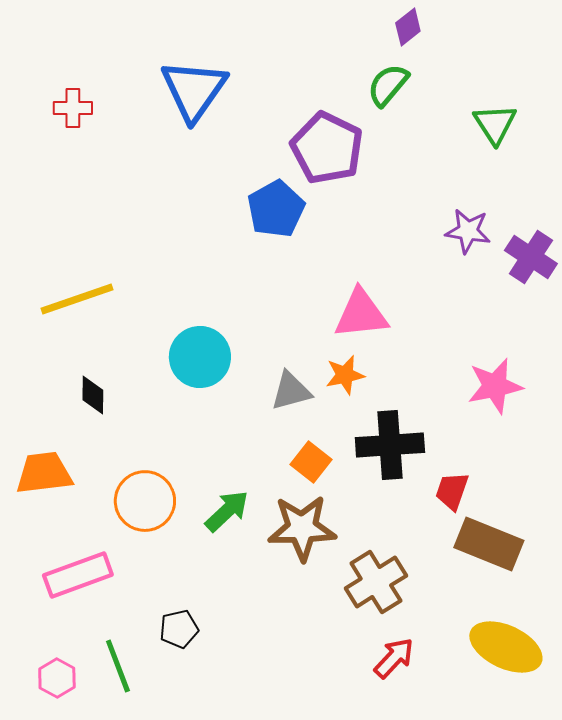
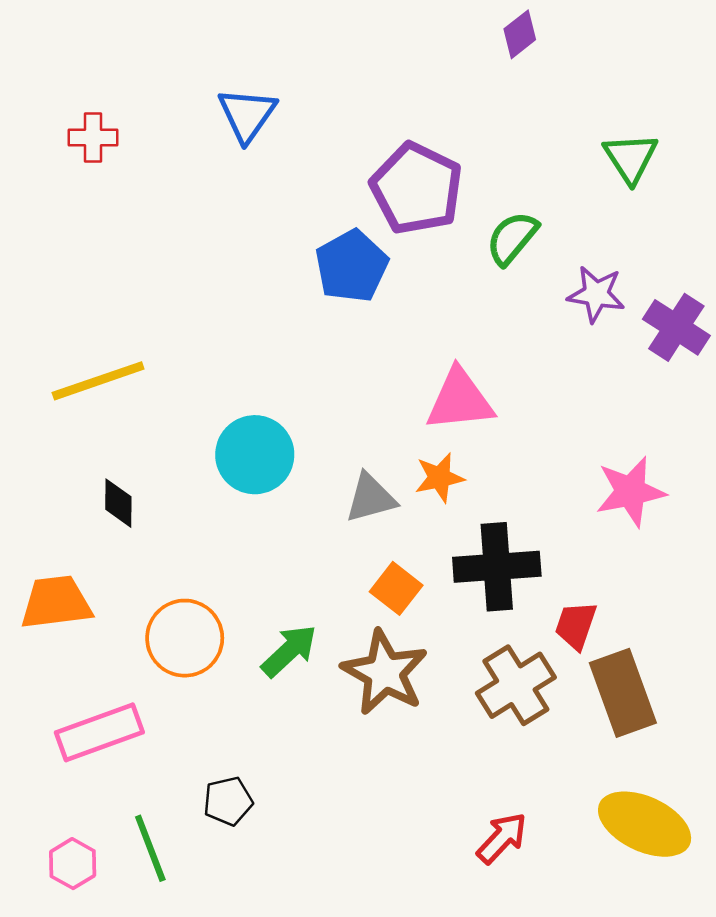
green semicircle: (388, 85) -> (512, 238), moved
blue triangle: (194, 90) -> (247, 115), size x0.7
brown star: (302, 528) -> (385, 672), turned 30
brown rectangle: (489, 544) -> (623, 693), turned 48
brown cross: (376, 582) -> (516, 685), moved

